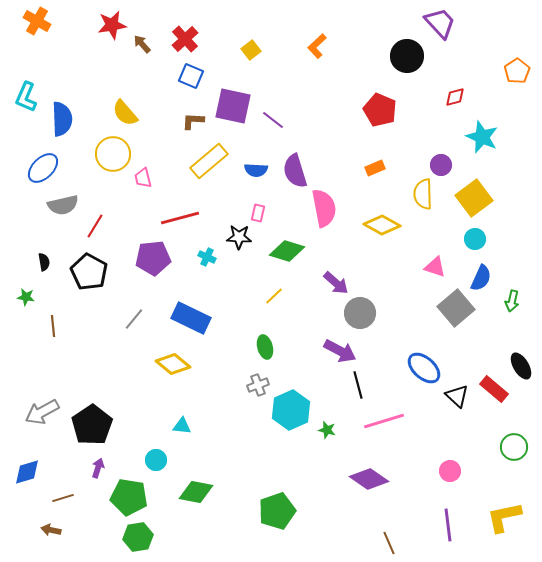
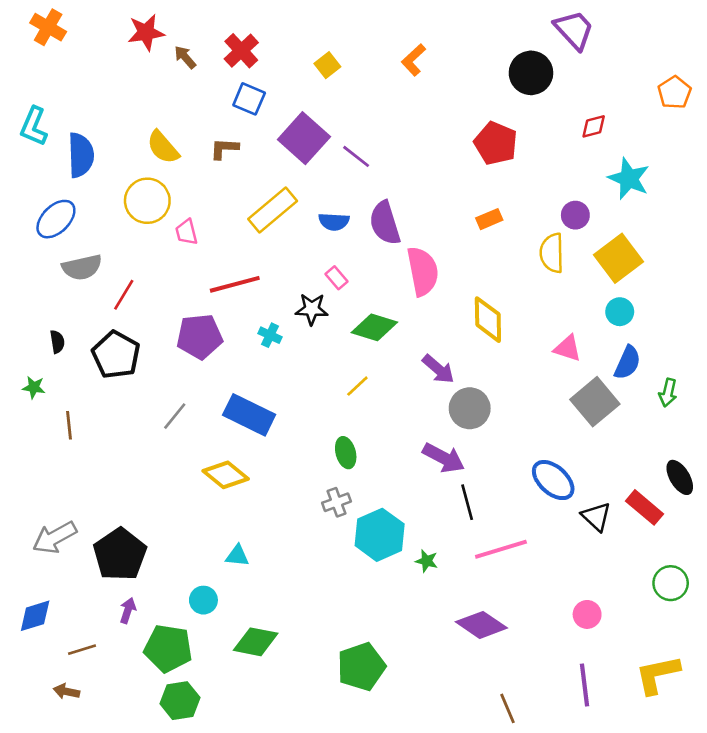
purple square: (233, 106) -> (304, 138), turned 30
brown L-shape: (193, 121) -> (224, 149), moved
pink rectangle: (258, 213) -> (337, 278), turned -54
yellow diamond: (382, 225) -> (488, 320), moved, turned 60

